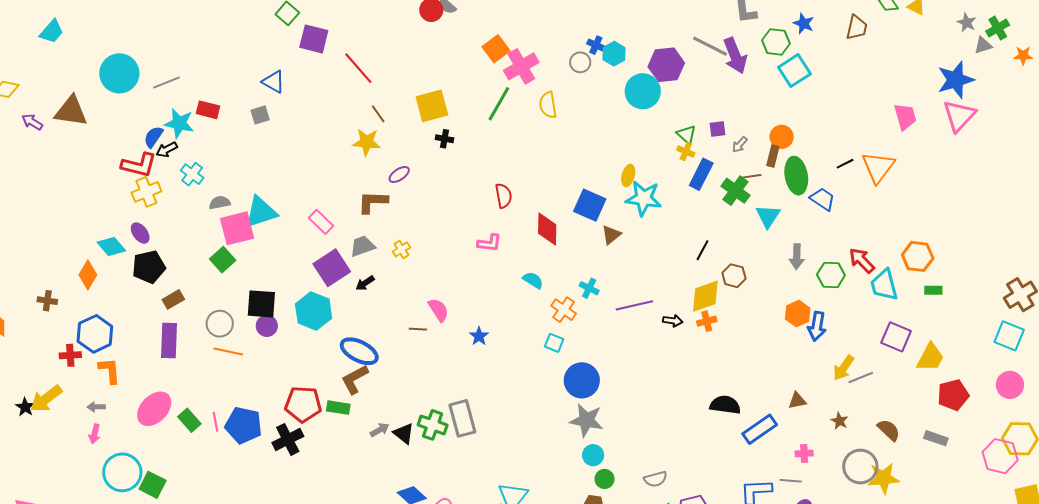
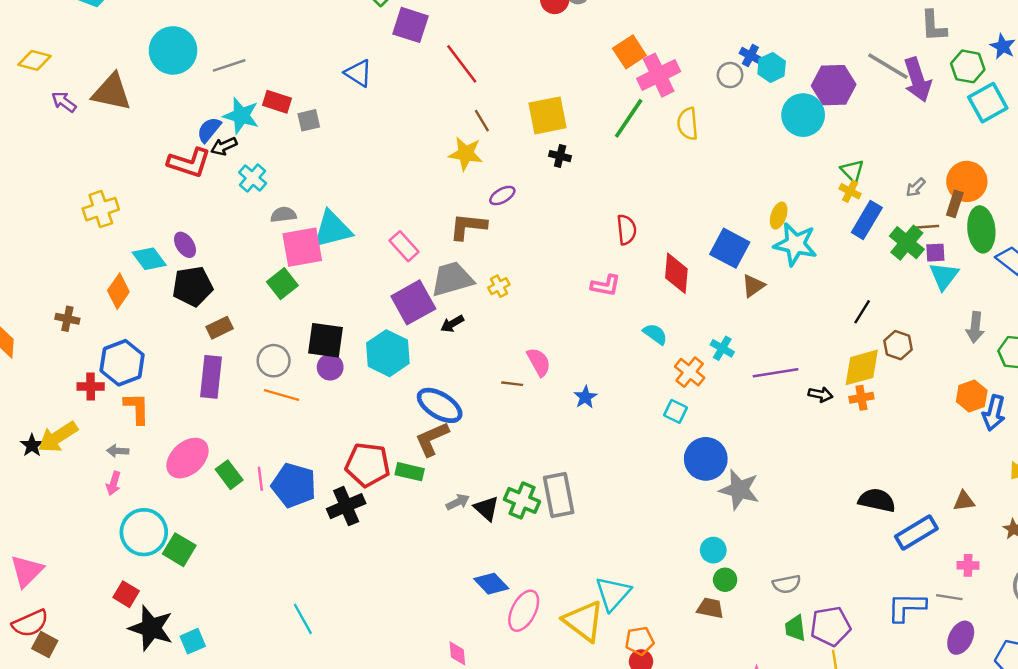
gray square: (260, 115) -> (309, 120), moved
purple square: (717, 129) -> (935, 253), moved
orange circle: (782, 137) -> (967, 181), size x1.4
yellow cross: (146, 192) -> (101, 209), moved
gray trapezoid: (362, 246) -> (452, 279), size x1.4
gray star: (586, 420) -> (739, 490), moved

